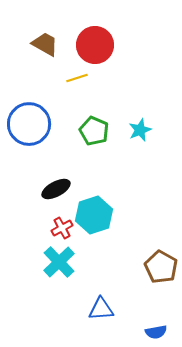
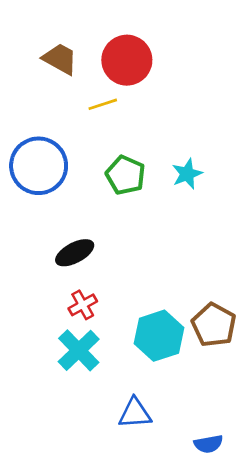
cyan hexagon: (94, 215) -> (159, 336), moved
brown pentagon: (161, 267) -> (214, 325), moved

